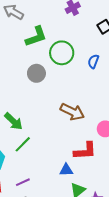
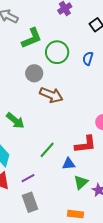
brown arrow: (72, 112) -> (51, 95), moved
green line: (23, 144) -> (47, 150), moved

